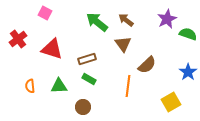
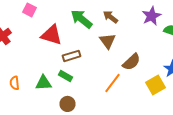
red triangle: (52, 49) -> (52, 35), moved
green rectangle: (89, 79) -> (66, 76), moved
orange line: (128, 86) -> (112, 83), turned 30
yellow square: (171, 102) -> (156, 85), moved

